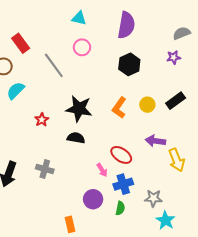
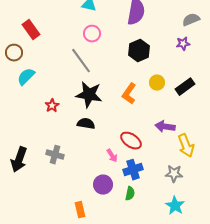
gray line: (54, 65) -> (81, 61), moved
yellow circle: (147, 105) -> (157, 83), moved
gray star: (153, 198) -> (174, 174), moved

